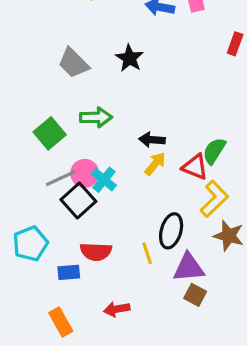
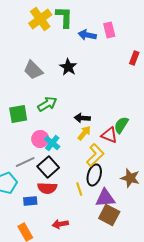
green arrow: (96, 117) -> (47, 104), turned -30
green square: (50, 133) -> (18, 114), turned 30
gray line: (61, 178) -> (25, 162), moved
yellow L-shape: (214, 199) -> (95, 155), moved
black square: (78, 200) -> (48, 167), moved
brown square: (195, 295) -> (109, 215), size x1.5

